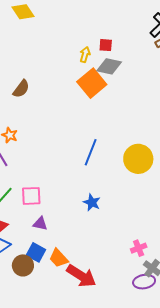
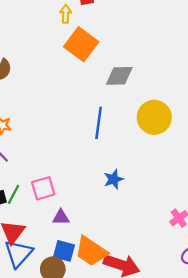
gray diamond: (109, 66) -> (119, 76), moved
blue star: (92, 202) -> (114, 179), turned -30
orange trapezoid: (59, 258) -> (91, 251), size x1.4

